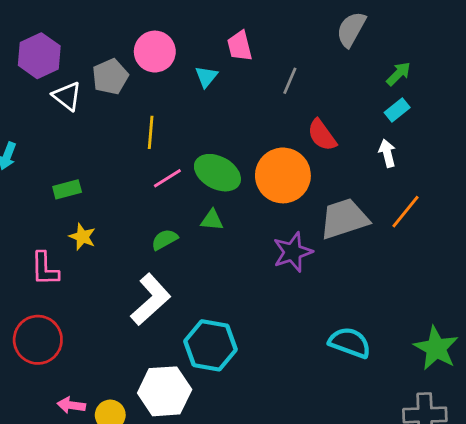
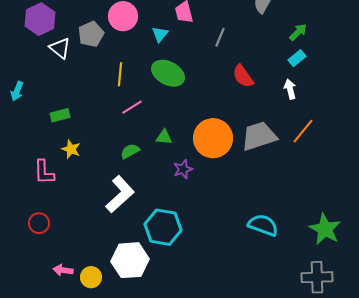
green ellipse: (217, 173) -> (168, 73), moved
orange circle: (283, 175) -> (213, 138), moved
purple star: (293, 252) -> (183, 169), moved, size x0.7
red circle: (38, 340) -> (39, 223), size x0.6

